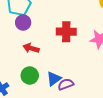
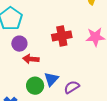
purple circle: (23, 23) -> (19, 44), moved
blue triangle: (54, 79) -> (51, 79), moved

